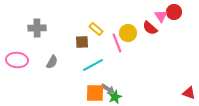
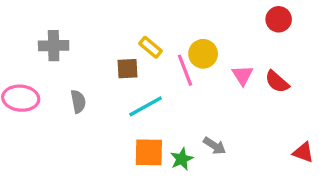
pink triangle: (161, 16) -> (242, 75), moved
red semicircle: (150, 28) -> (277, 82), moved
gray semicircle: (52, 62) -> (78, 101), turned -40
gray arrow: (108, 89) -> (215, 146), moved

